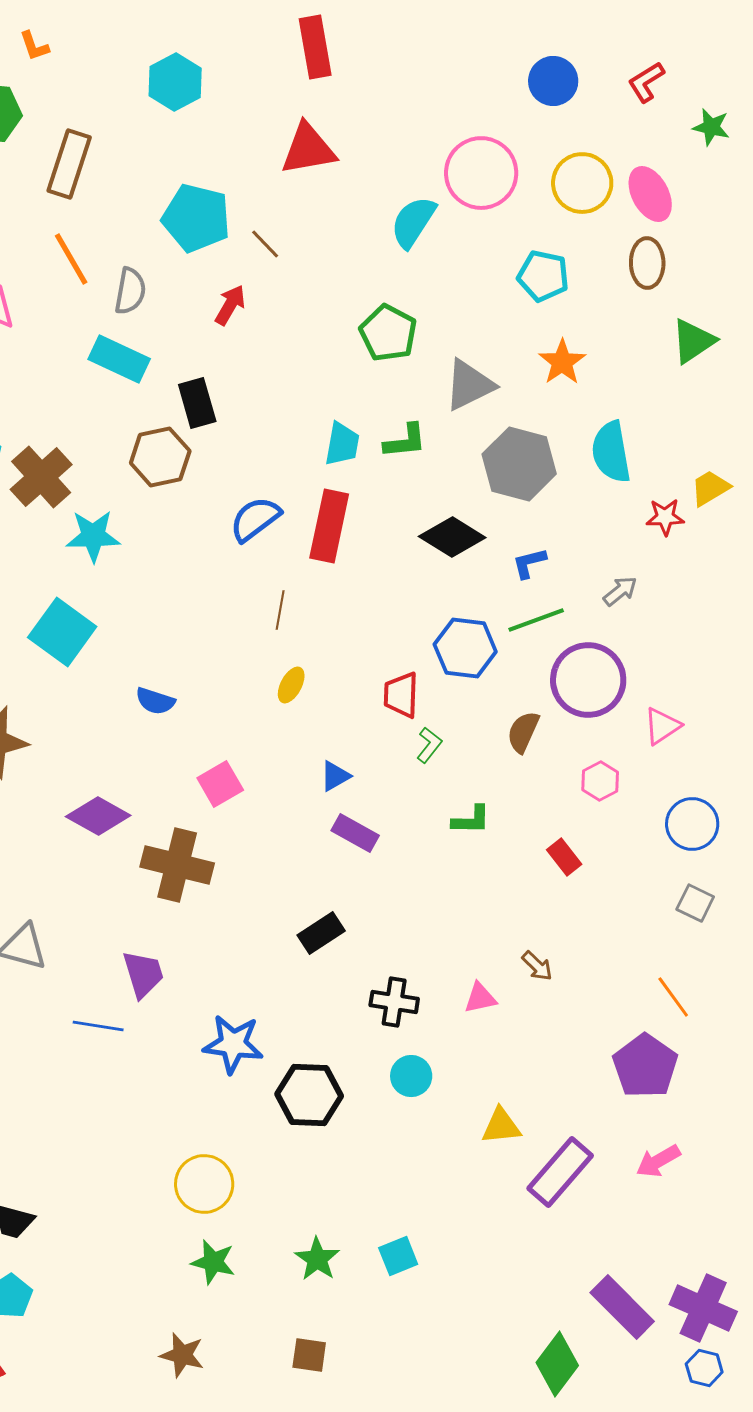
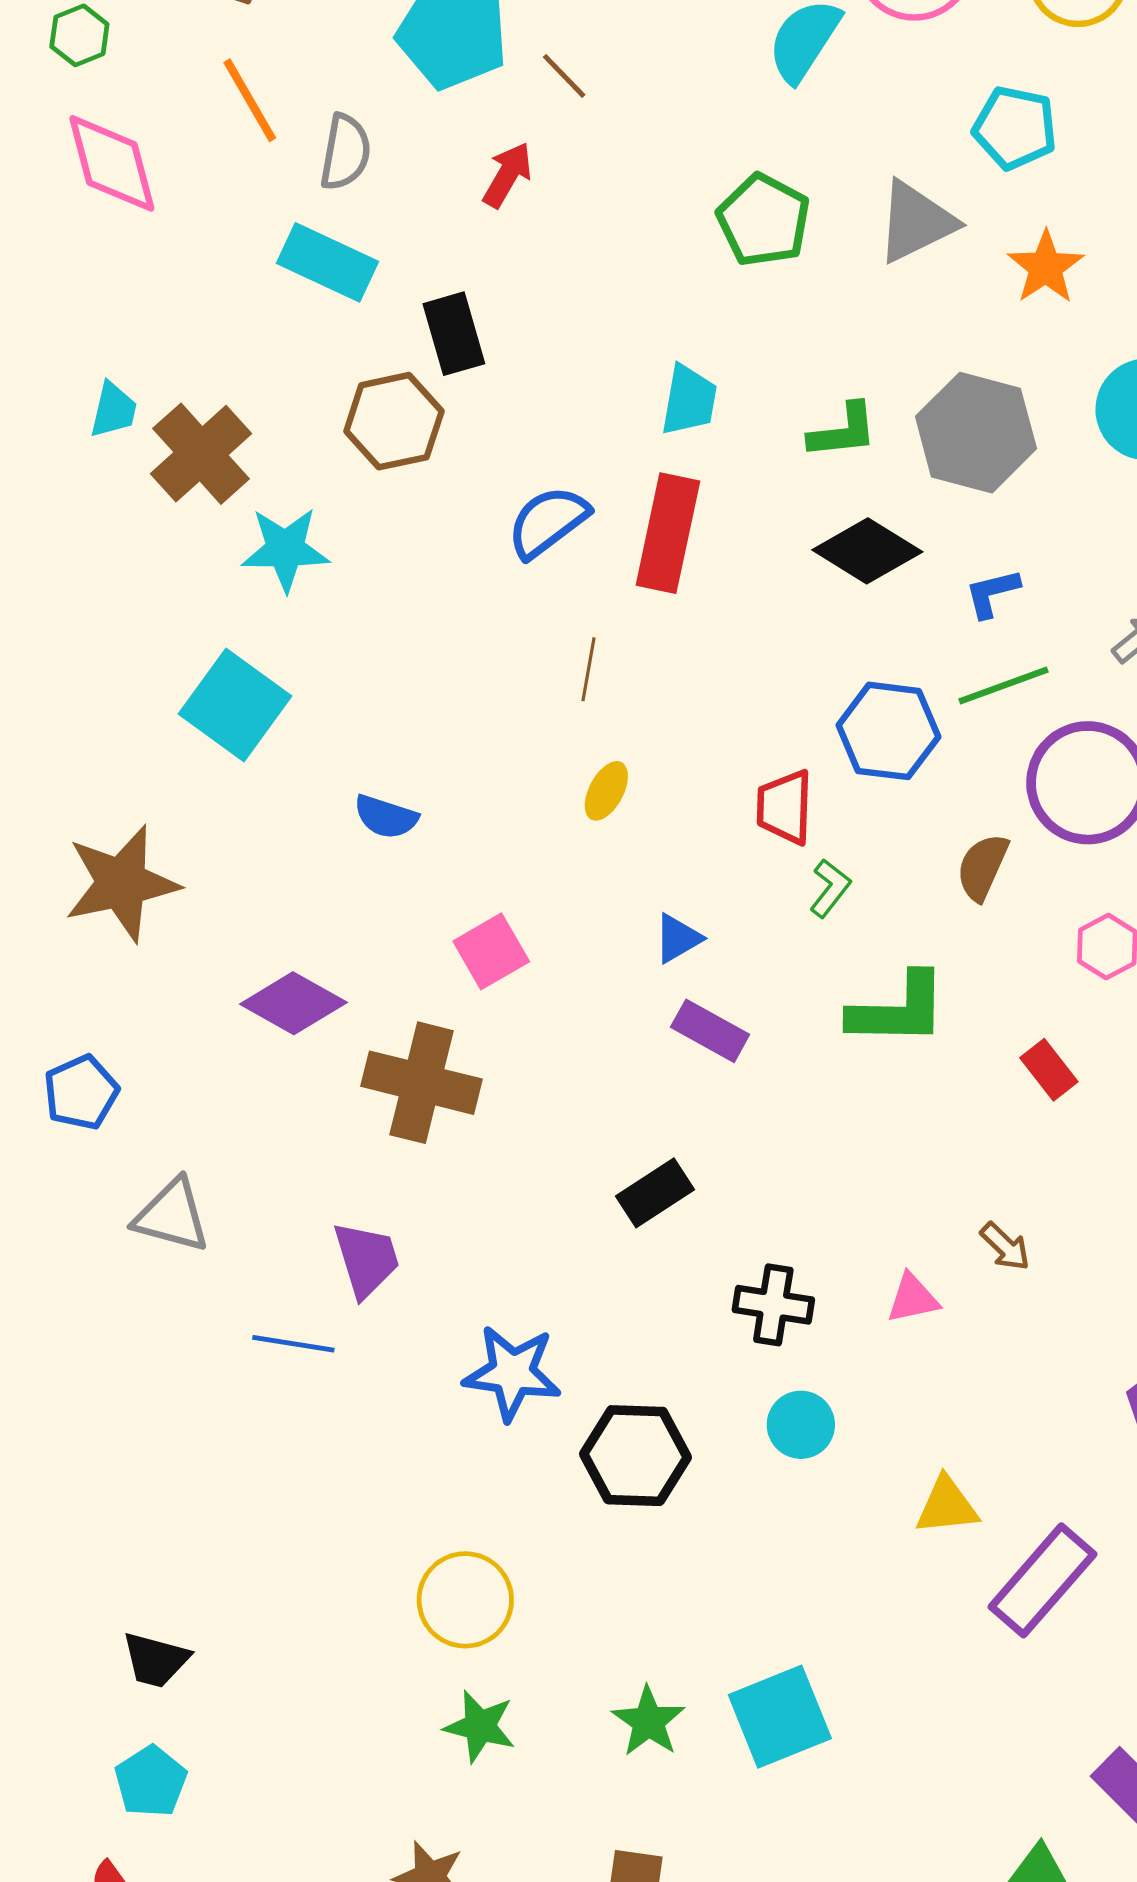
gray triangle: (469, 385) -> (916, 222), moved
green L-shape: (405, 441) -> (843, 431), moved
green L-shape: (471, 820) -> (898, 1010), size x1.6
cyan square: (398, 1256) -> (780, 1717), size x1.6

